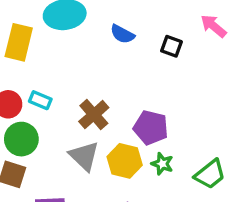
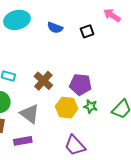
black square: (172, 46) -> (87, 31), turned -32
gray triangle: (84, 156) -> (30, 114), moved

